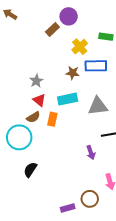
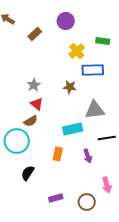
brown rectangle: (52, 29) -> (35, 34), moved
brown star: (73, 73) -> (70, 87), moved
cyan rectangle: (68, 99) -> (73, 129), moved
orange rectangle: (52, 119) -> (58, 154), moved
purple rectangle: (68, 208) -> (56, 198), moved

